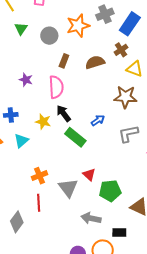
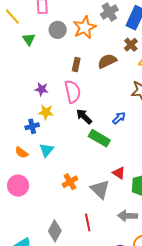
gray circle: (49, 36) -> (58, 30), moved
yellow star: (43, 122) -> (46, 112), moved
red line: (39, 203) -> (88, 222), moved

